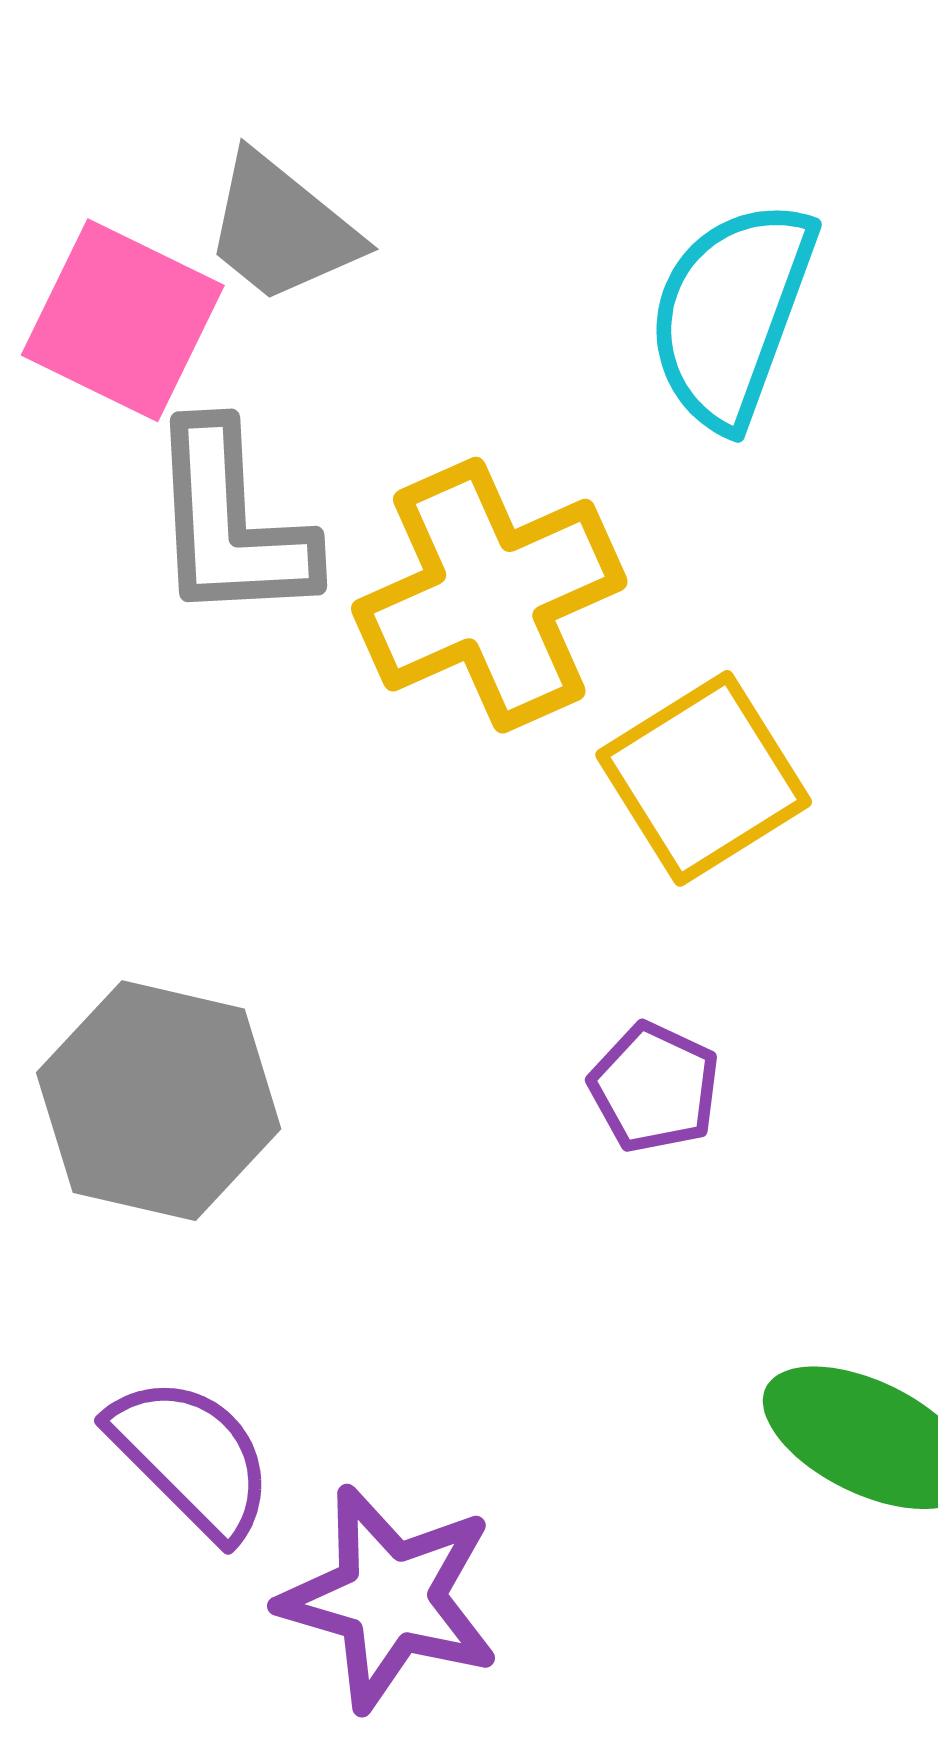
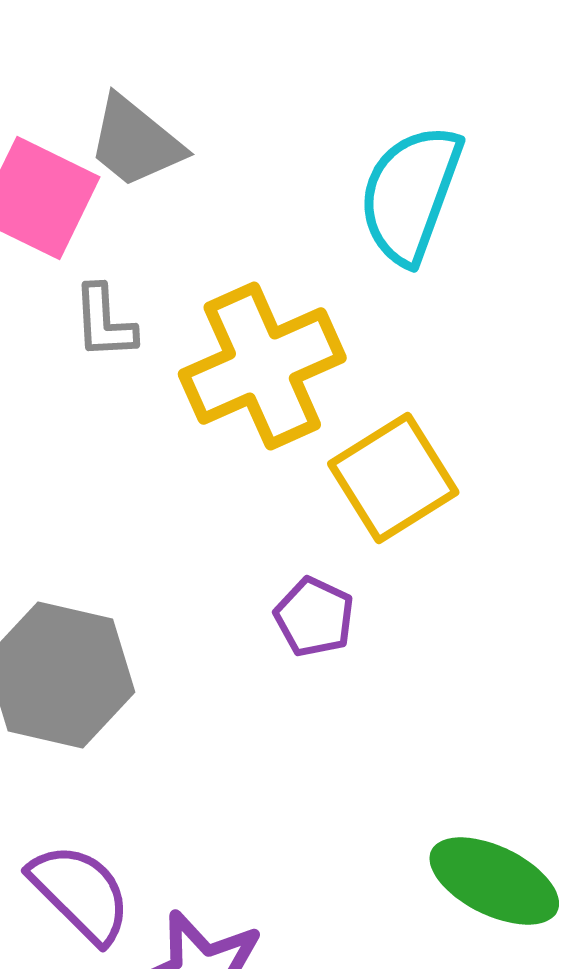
gray L-shape: (231, 523) -> (104, 322), size x0.6
purple pentagon: (654, 1088) -> (314, 617), moved

